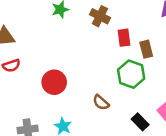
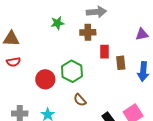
brown cross: (100, 16) -> (88, 32), turned -35
green hexagon: (131, 74) -> (72, 71), moved

